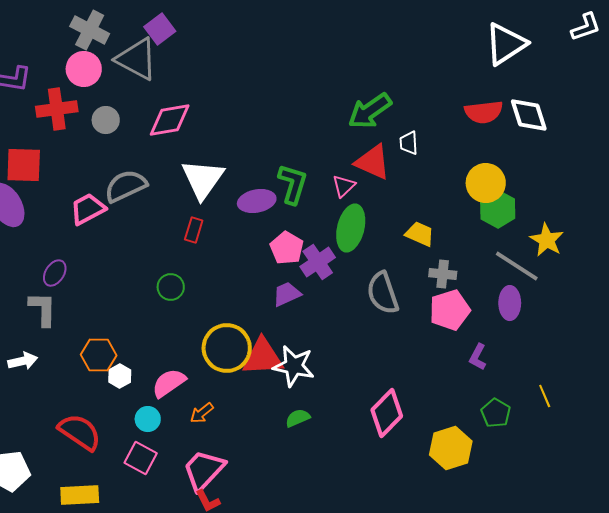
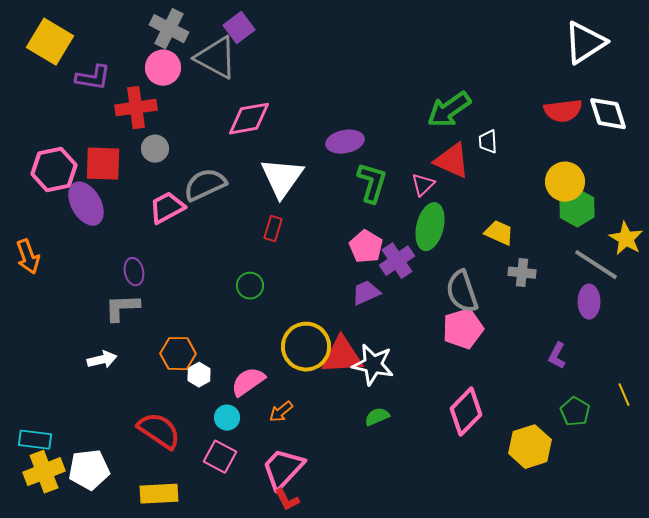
gray circle: (106, 120) -> (155, 149), moved
purple ellipse: (257, 201) -> (345, 142), moved
purple ellipse: (55, 273) -> (134, 272), turned -44
gray L-shape: (43, 309) -> (122, 308), turned -93
pink pentagon: (450, 310) -> (463, 329), moved

